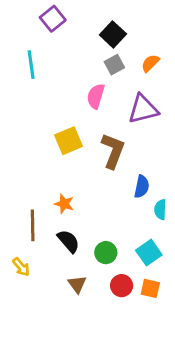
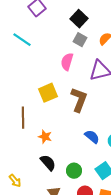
cyan line: (31, 65) -> (22, 40), turned -48
gray square: (114, 65) -> (80, 40), turned -32
blue semicircle: (142, 187) -> (92, 137), moved, turned -63
brown line: (33, 225) -> (23, 118), moved

